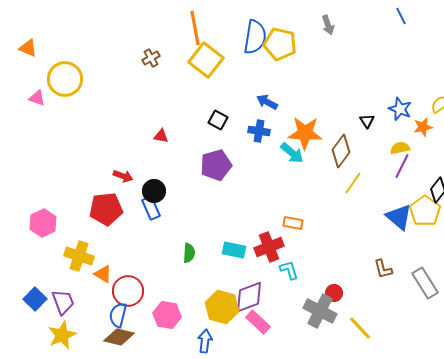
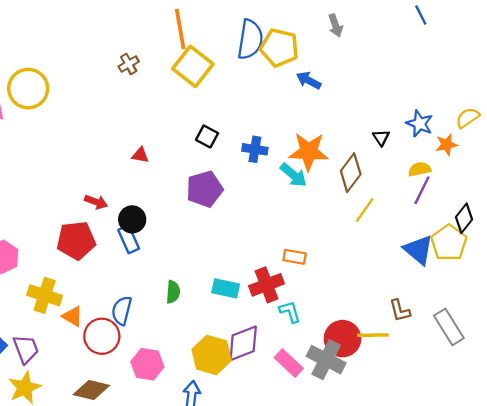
blue arrow: (267, 102) -> (309, 80), moved
red circle: (334, 293) -> (342, 339), size x1.8
blue semicircle: (118, 315) -> (122, 311), moved
pink rectangle: (258, 322) -> (289, 363), moved
yellow line: (360, 328) -> (373, 335), moved, turned -48

